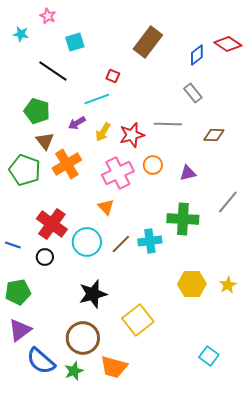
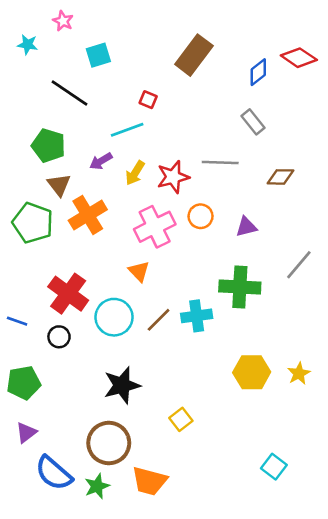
yellow square: (138, 320) -> (181, 419), size x0.6
purple triangle: (20, 330) -> (26, 432), size x0.7

